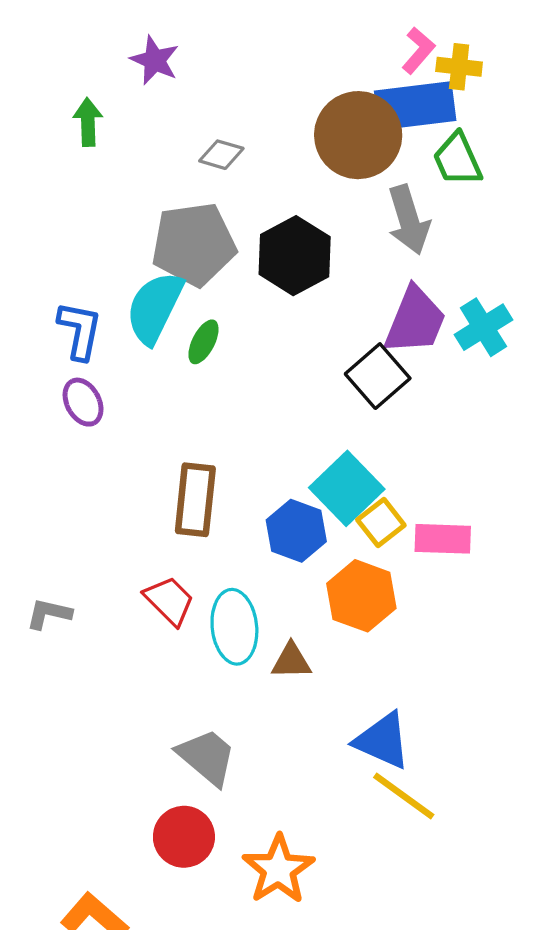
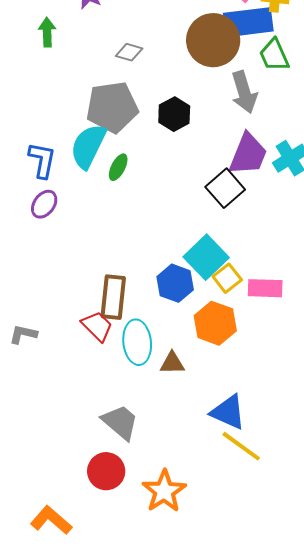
black hexagon: (295, 256) -> (174, 114), size x0.7
purple ellipse: (83, 402) -> (44, 204), turned 64
brown rectangle: (195, 500) -> (113, 297), moved

